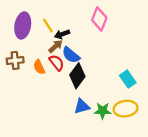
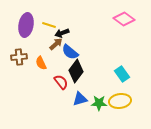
pink diamond: (99, 19) -> (124, 19), moved, turned -75
yellow line: (48, 25) -> (49, 25), turned -40
red semicircle: (57, 63) -> (61, 82), moved

